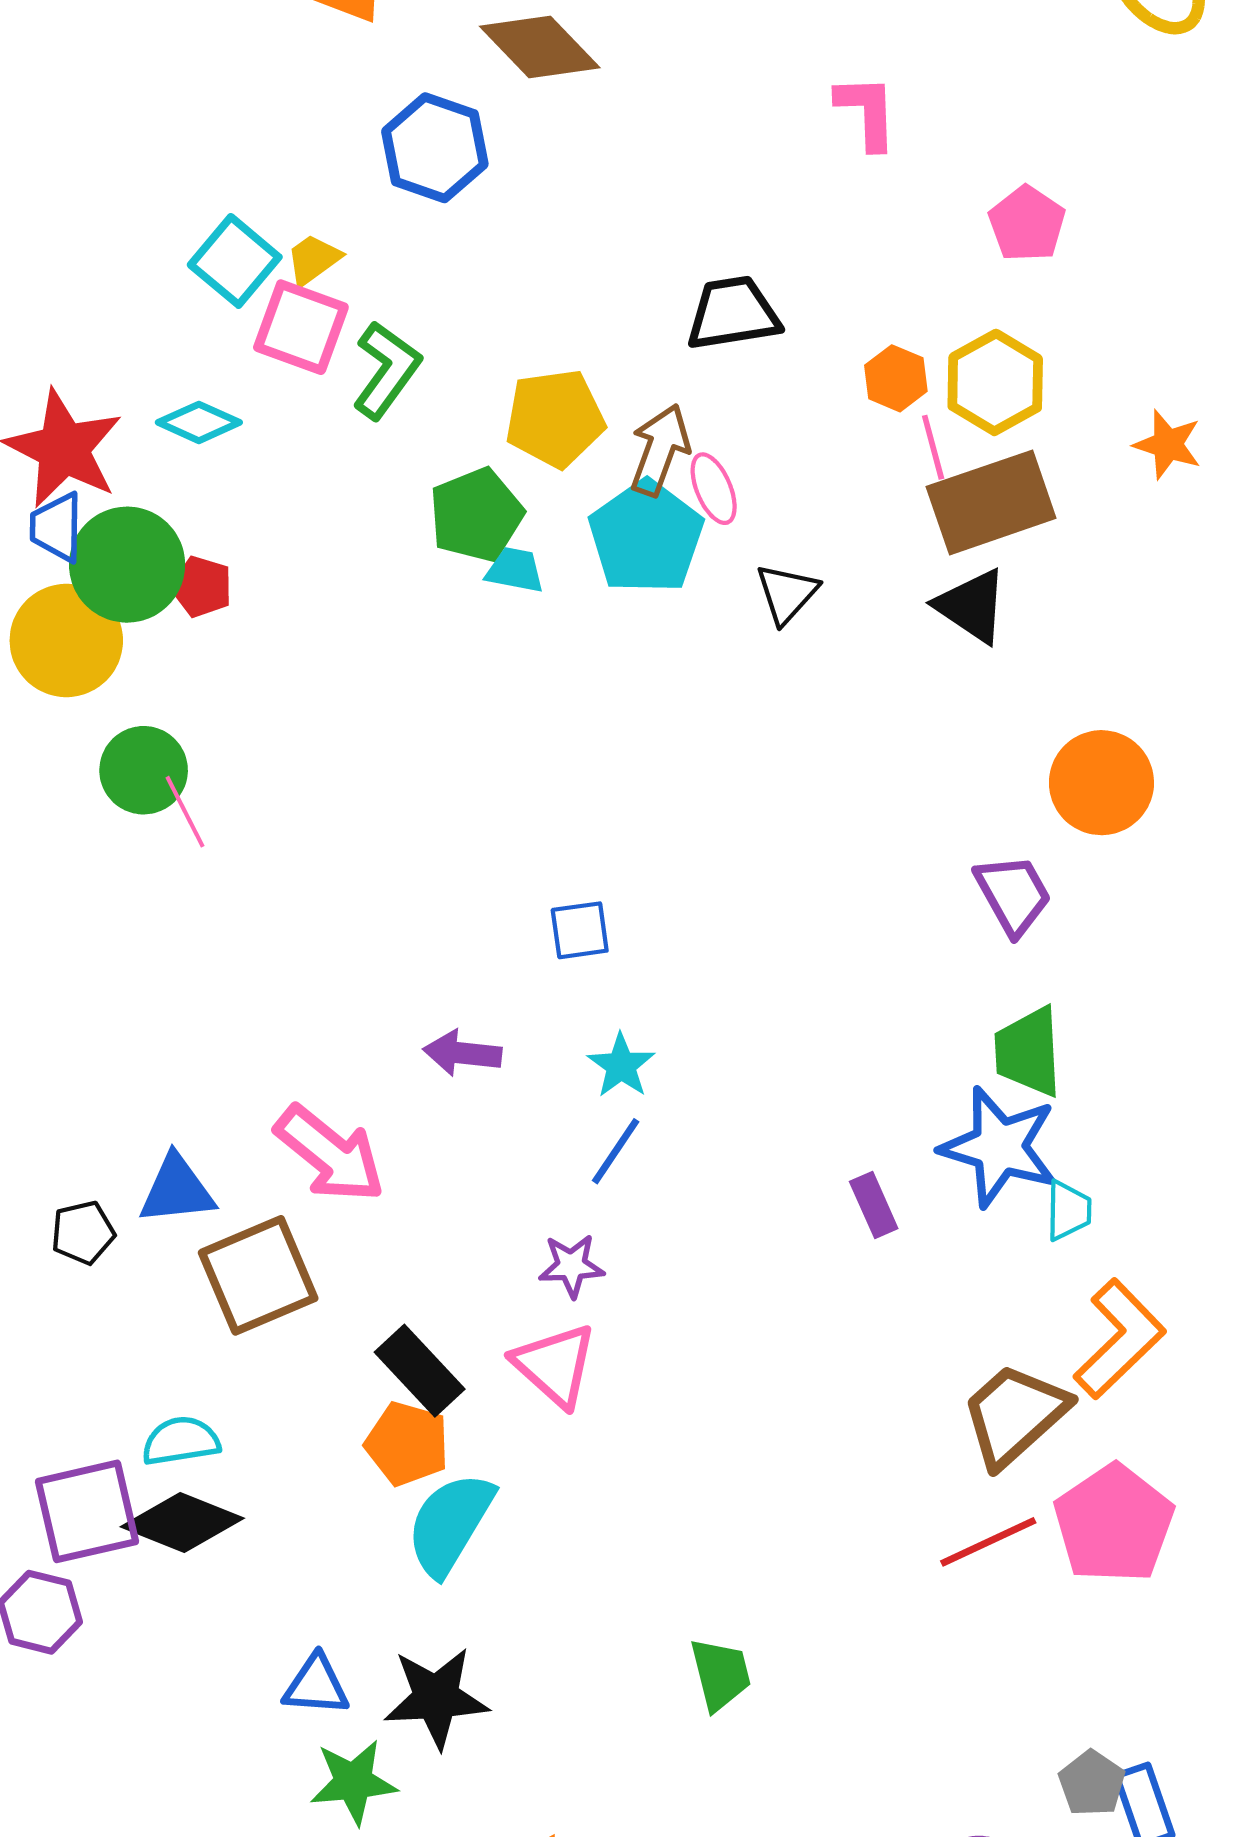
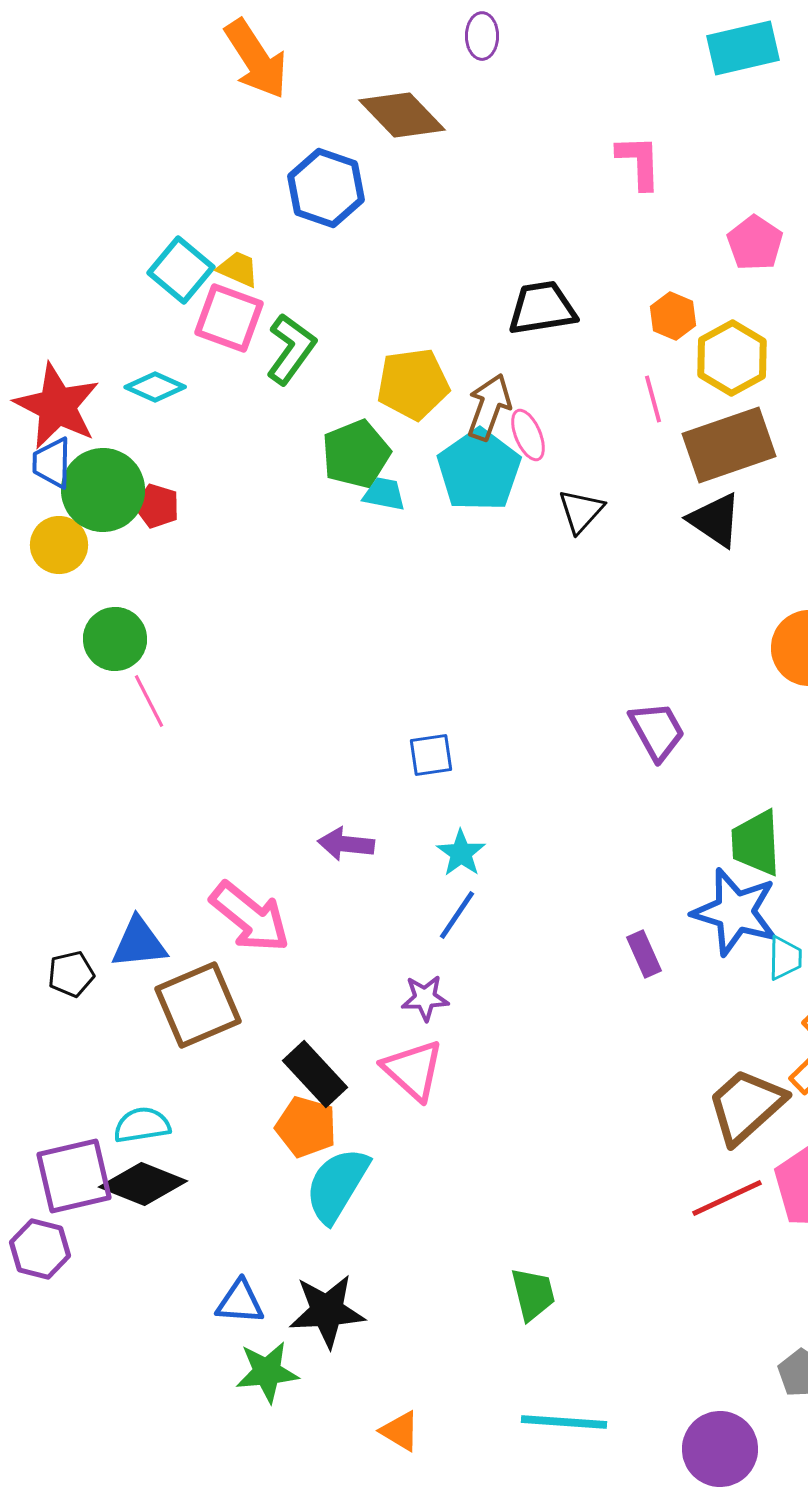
yellow trapezoid: (313, 260) -> (238, 269), turned 60
orange hexagon: (896, 378) -> (673, 316), moved
pink line: (933, 447) -> (653, 399), moved
yellow circle: (66, 641) -> (59, 545), size x0.7
pink line: (185, 812) -> (149, 701), moved
purple trapezoid: (1013, 894) -> (657, 731), moved

